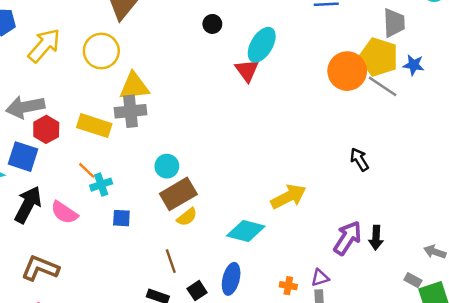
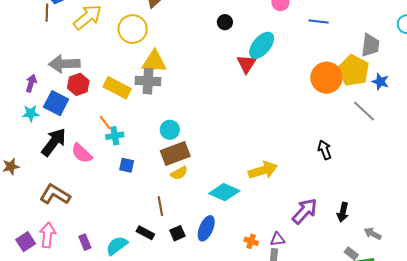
gray line: (383, 86) -> (364, 111), moved
black arrow: (376, 238) -> (343, 212), moved

